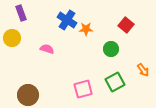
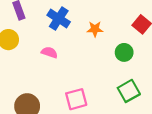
blue cross: (67, 20) -> (59, 19), moved
pink square: (83, 89) -> (76, 99), moved

